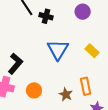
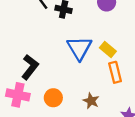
yellow rectangle: (92, 51) -> (108, 49), moved
orange rectangle: (86, 86) -> (115, 72), moved

